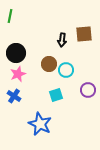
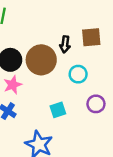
brown circle: (49, 64) -> (41, 60), moved, size x1.6
cyan circle: (66, 70) -> (78, 74), moved

